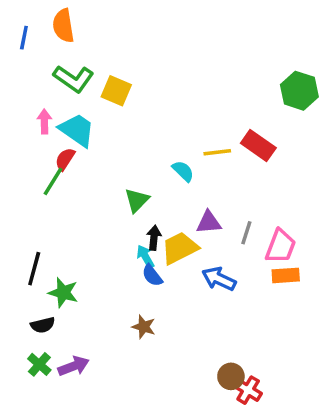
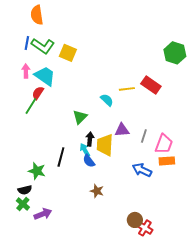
blue line: (24, 38) -> (27, 43), moved
yellow trapezoid: (180, 248) -> (105, 145), turned -60
black line: (34, 269) -> (61, 157), moved
blue arrow: (219, 279) -> (142, 170), moved
brown star: (144, 327) -> (97, 191), moved
green cross: (39, 364) -> (23, 204), moved

